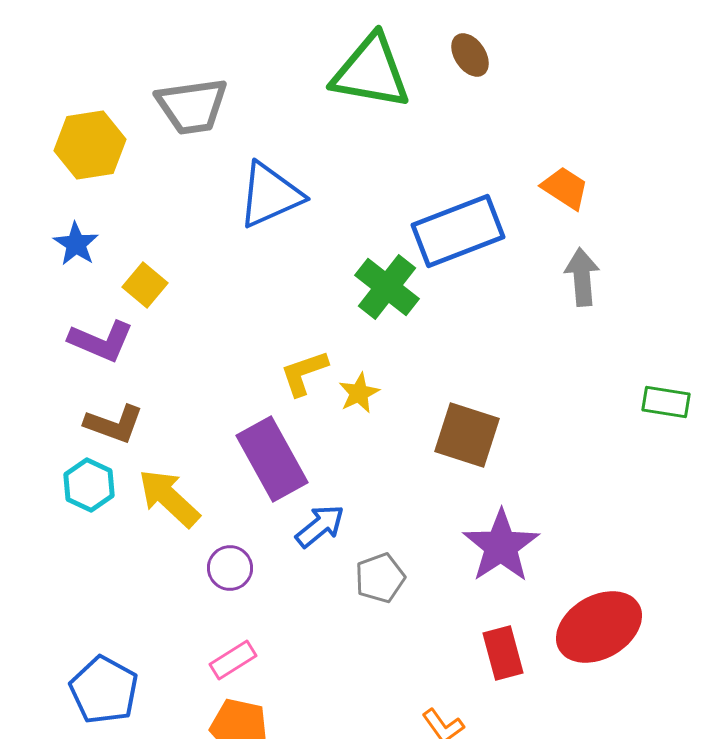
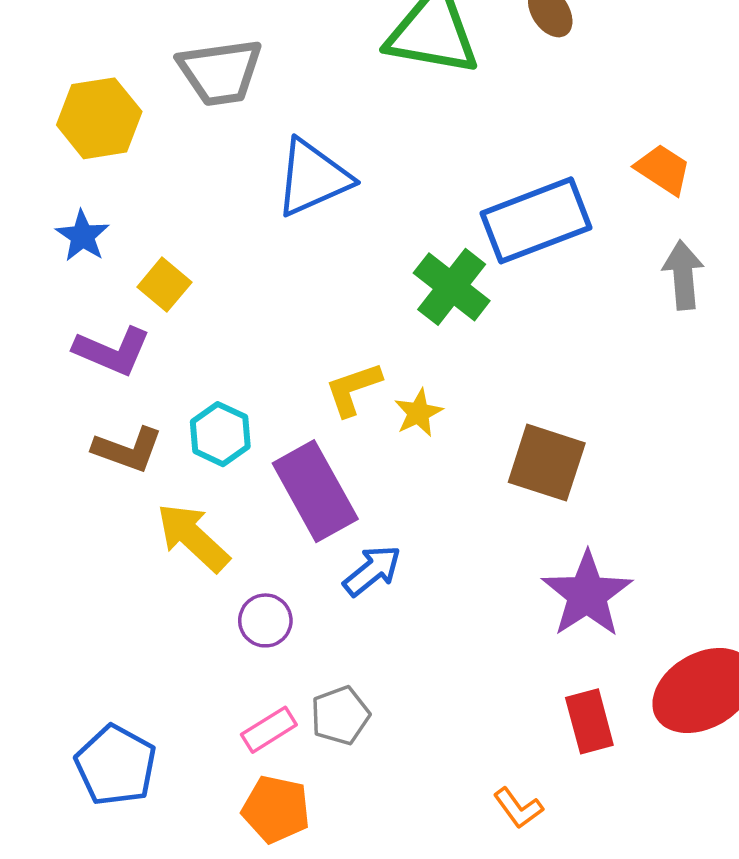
cyan hexagon: (89, 485) -> (220, 434), moved
gray pentagon: (380, 578) -> (340, 715), moved

